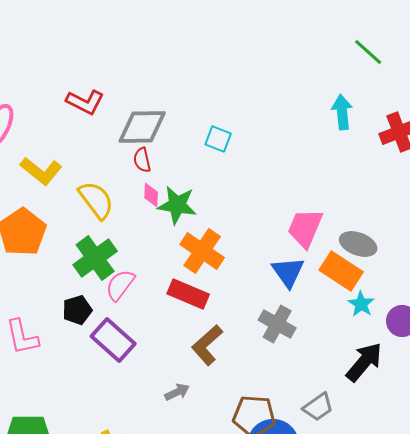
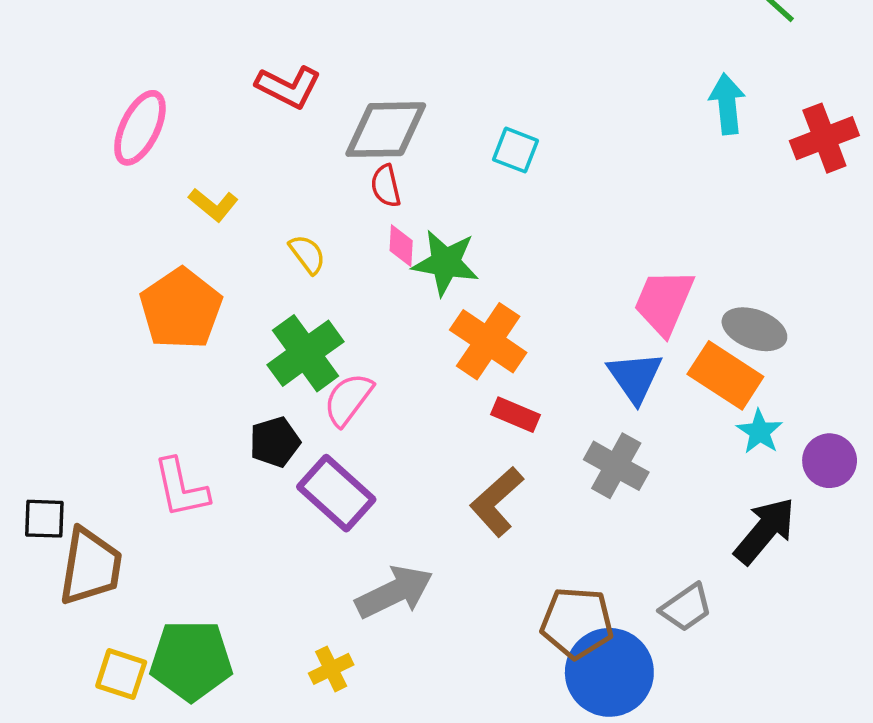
yellow L-shape: (41, 171) -> (213, 205), size x0.7
yellow semicircle: (96, 200) -> (307, 254), size x0.6
red rectangle: (188, 294) -> (515, 415), moved, size x0.7
gray arrow: (177, 392) -> (394, 592), moved, size x1.8

